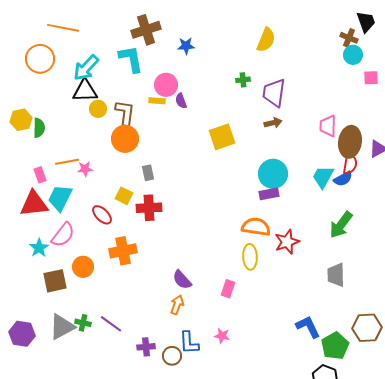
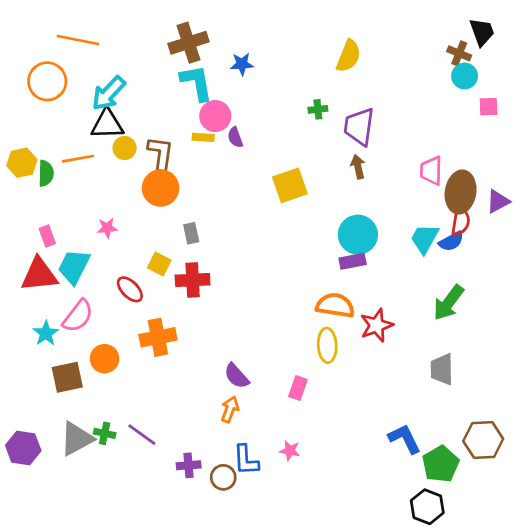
cyan L-shape: (131, 59) -> (197, 83), moved
brown arrow: (273, 123) -> (358, 167), turned -90
orange line: (67, 162) -> (78, 159), moved

